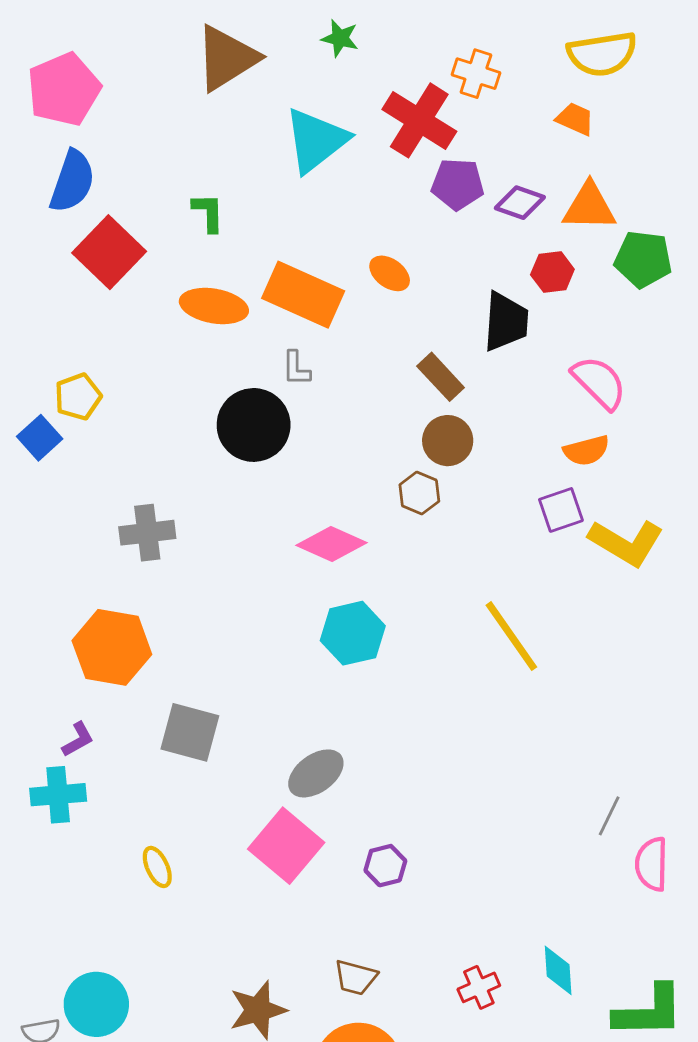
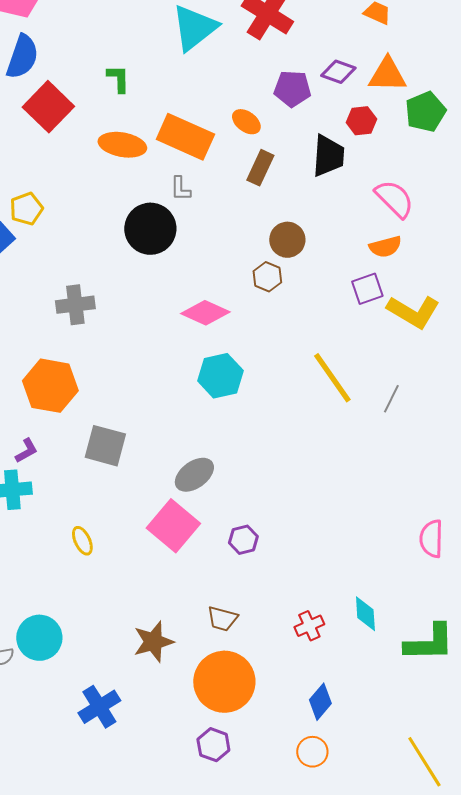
purple pentagon: (458, 184) -> (292, 89), moved
green pentagon: (643, 259) -> (425, 112), turned -30
brown rectangle: (441, 377) -> (260, 168), moved, turned 68
gray line: (609, 816) -> (391, 399), moved

